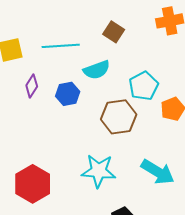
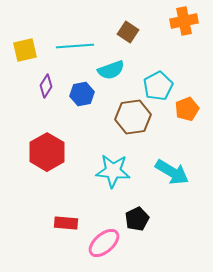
red hexagon: (33, 184) -> (47, 152), moved

